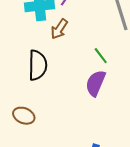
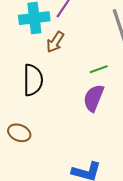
green line: (101, 56) -> (99, 69), turned -72

